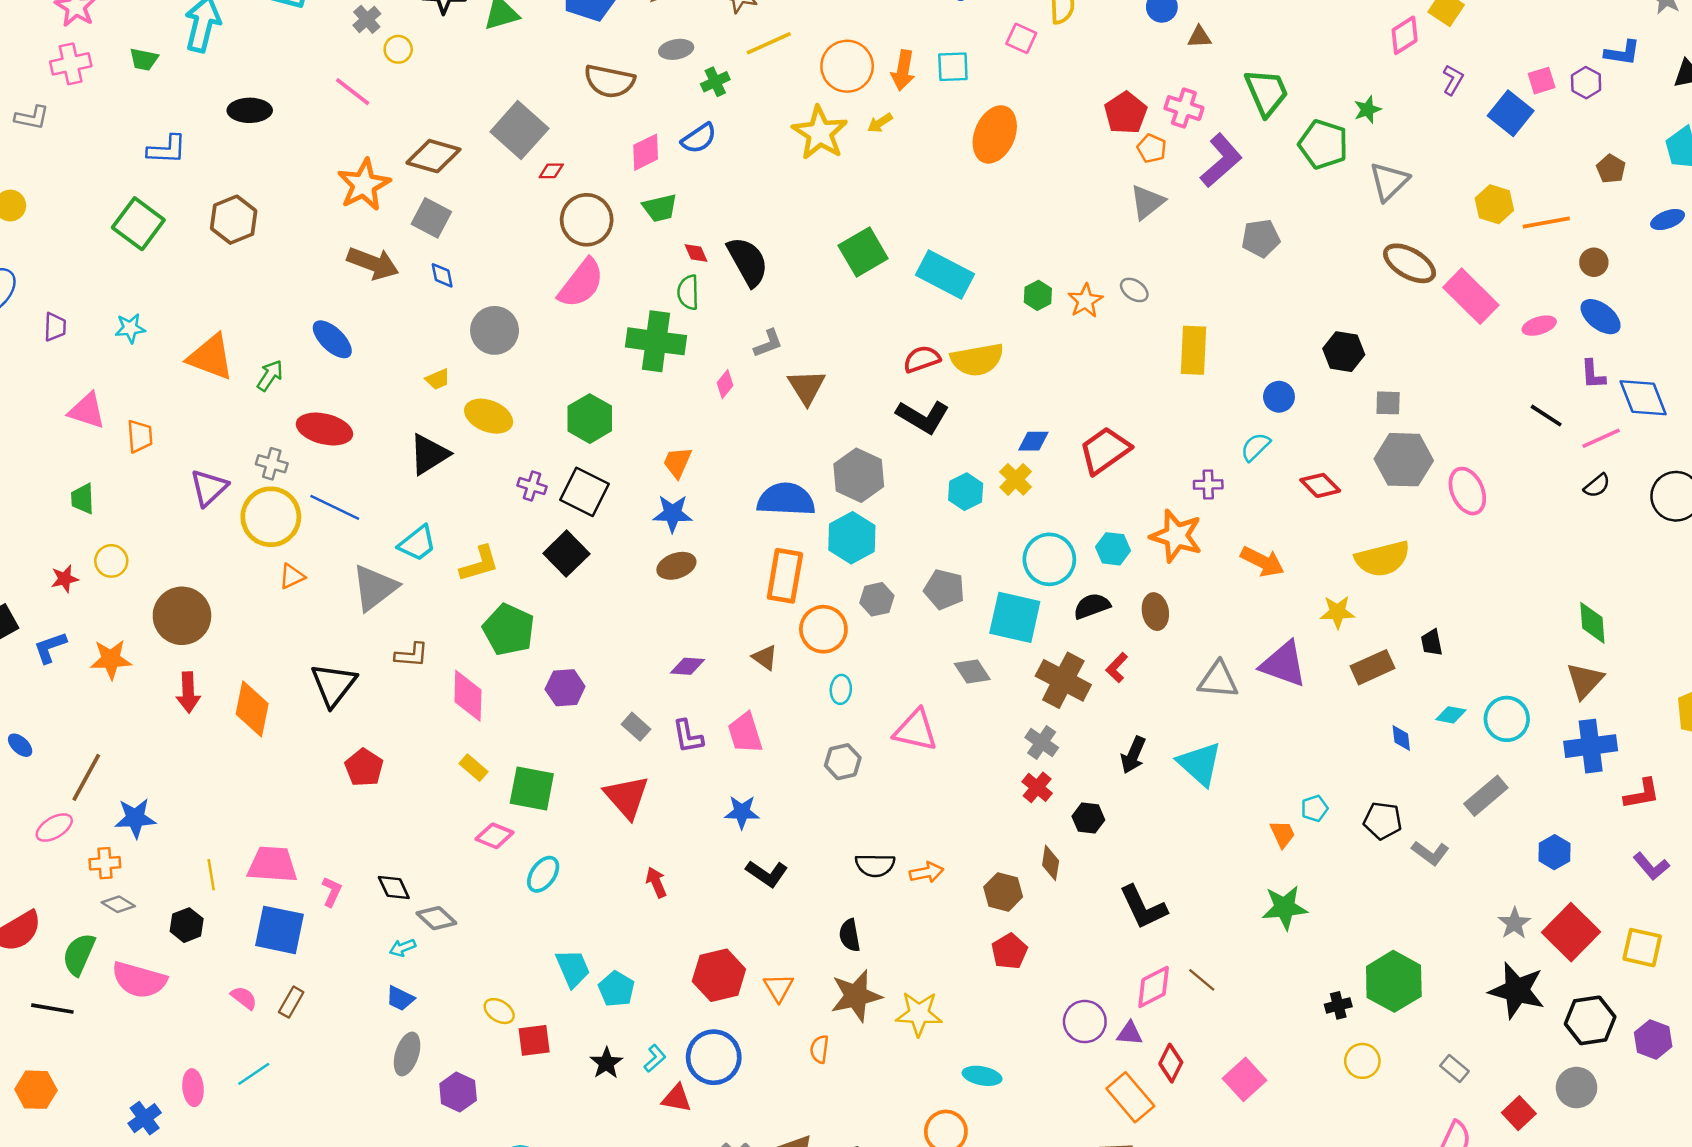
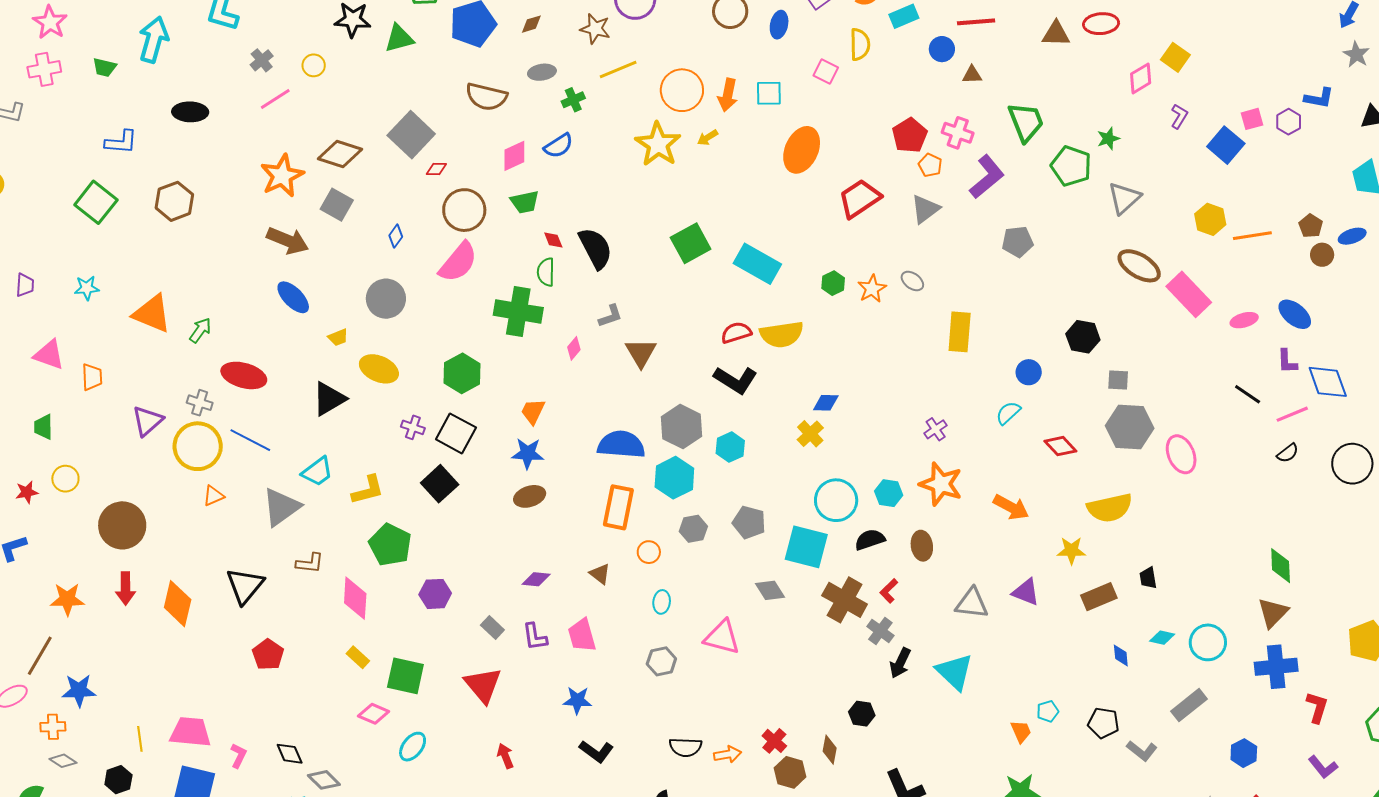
gray cross: (367, 19) -> (262, 60), moved
pink line: (353, 92) -> (275, 99), turned -72
brown pentagon: (1611, 169) -> (1311, 226), moved
brown circle: (1594, 262) -> (1322, 255), moved
blue diamond: (442, 275) -> (396, 236), moved, turned 45
blue ellipse: (332, 339) -> (293, 297), moved
red trapezoid: (1105, 450) -> (860, 199), moved
purple cross: (1208, 485) -> (936, 429), moved, turned -35
cyan hexagon: (966, 492) -> (730, 447), moved
orange circle: (823, 629) -> (649, 552), size x0.6
orange star: (111, 659) -> (67, 599), moved
purple triangle: (1284, 664) -> (1026, 592), size x0.7
gray cross: (1042, 742) -> (880, 631), moved
red cross: (1037, 787) -> (774, 741), moved
red L-shape: (1642, 794) -> (1317, 707), turned -64

